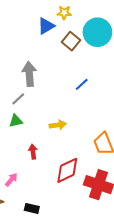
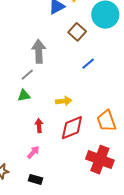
brown square: (71, 41) -> (77, 32), moved
red diamond: (67, 170) -> (72, 128), moved
pink arrow: (11, 180) -> (33, 152), moved

